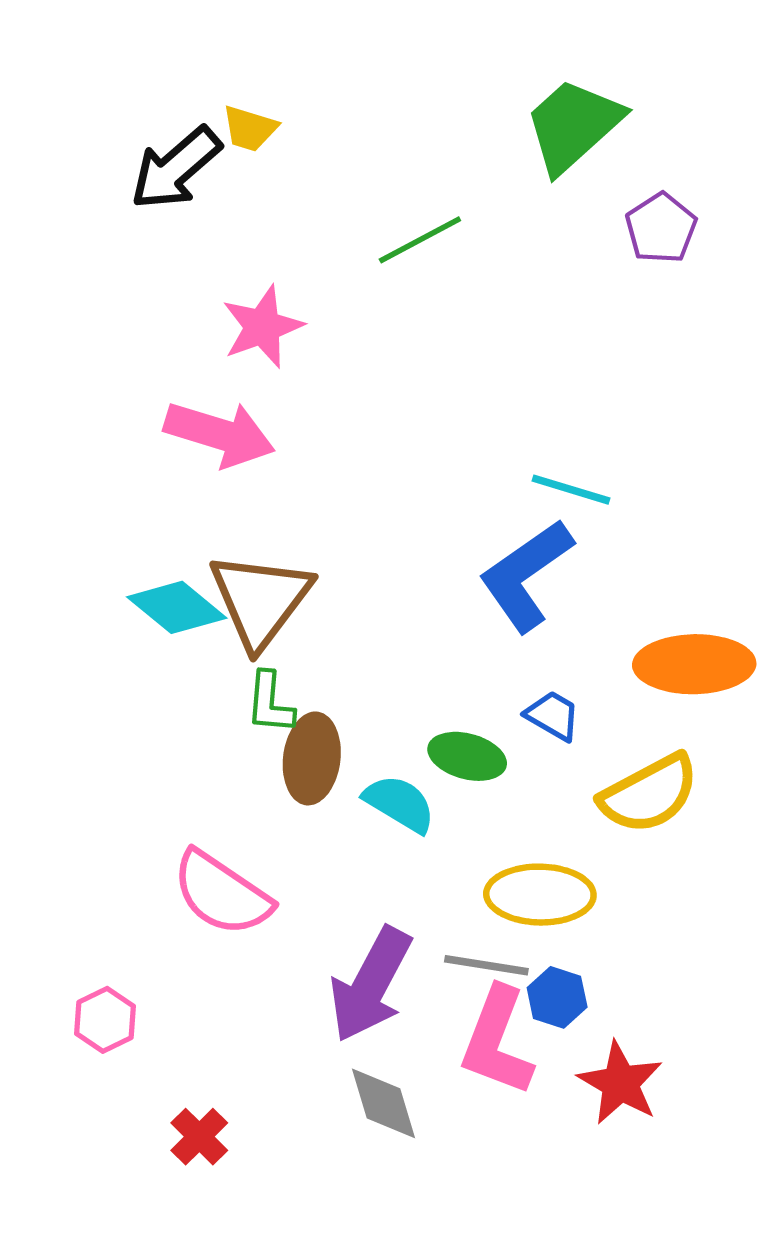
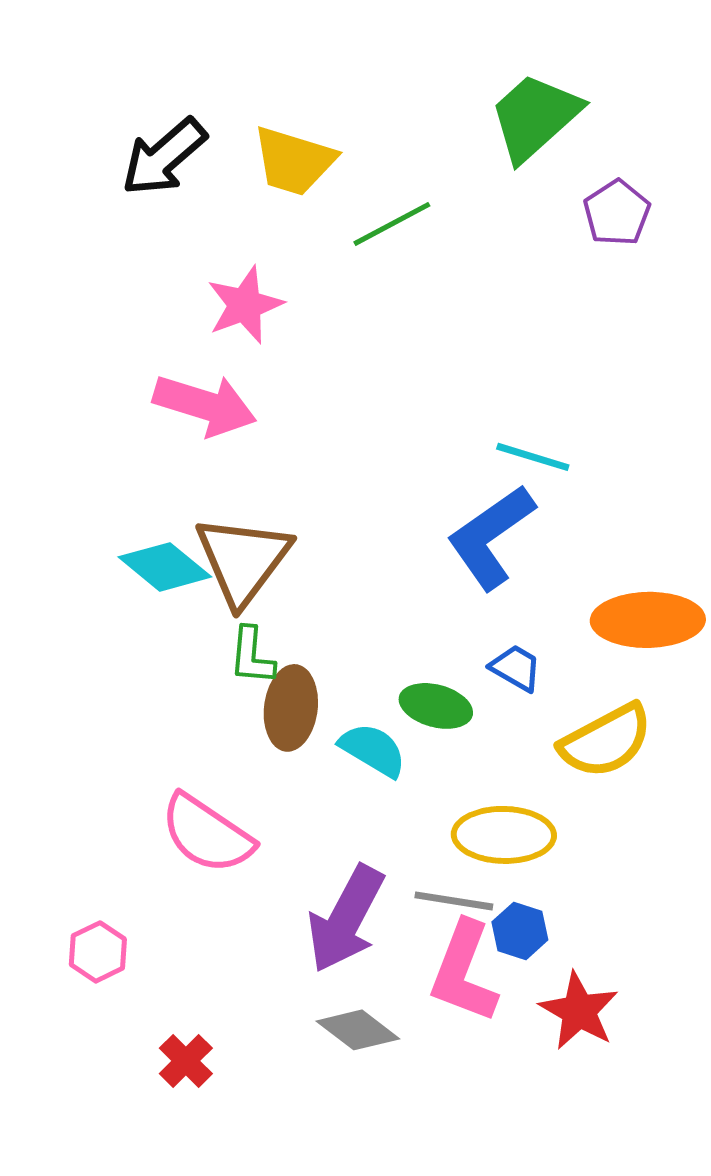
yellow trapezoid: (250, 129) -> (294, 161), moved, size x1.6
gray diamond: (384, 1103) -> (358, 1030), turned -36

